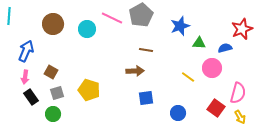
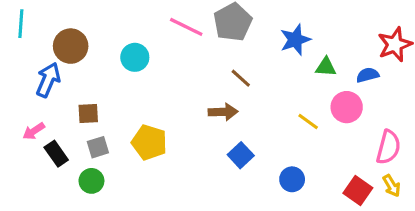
brown circle: (53, 24) -> (71, 46), moved
cyan circle: (87, 29) -> (135, 57), moved
brown line: (146, 50) -> (241, 78), turned 32
brown square: (51, 72) -> (88, 113), turned -32
pink arrow: (25, 77) -> (34, 131), moved, turned 48
blue square: (146, 98) -> (241, 155), turned -35
red square: (216, 108) -> (358, 191), moved

